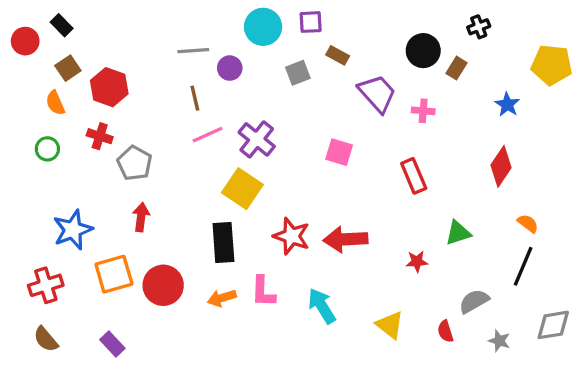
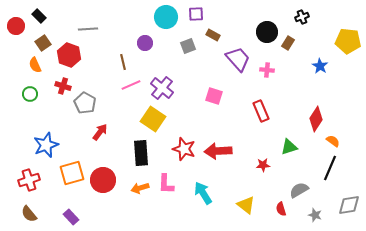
gray line: (193, 51) -> (88, 29), moved
red diamond: (501, 166) -> (316, 119), moved
red arrow: (141, 217) -> (100, 132), moved, turned 30

